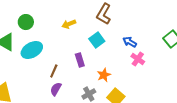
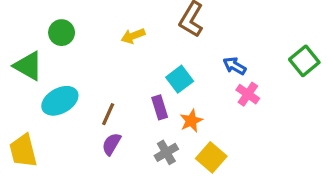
cyan square: (97, 40) -> (180, 79), moved
cyan ellipse: (32, 50) -> (60, 101), moved
purple rectangle: (80, 60) -> (160, 107), moved

